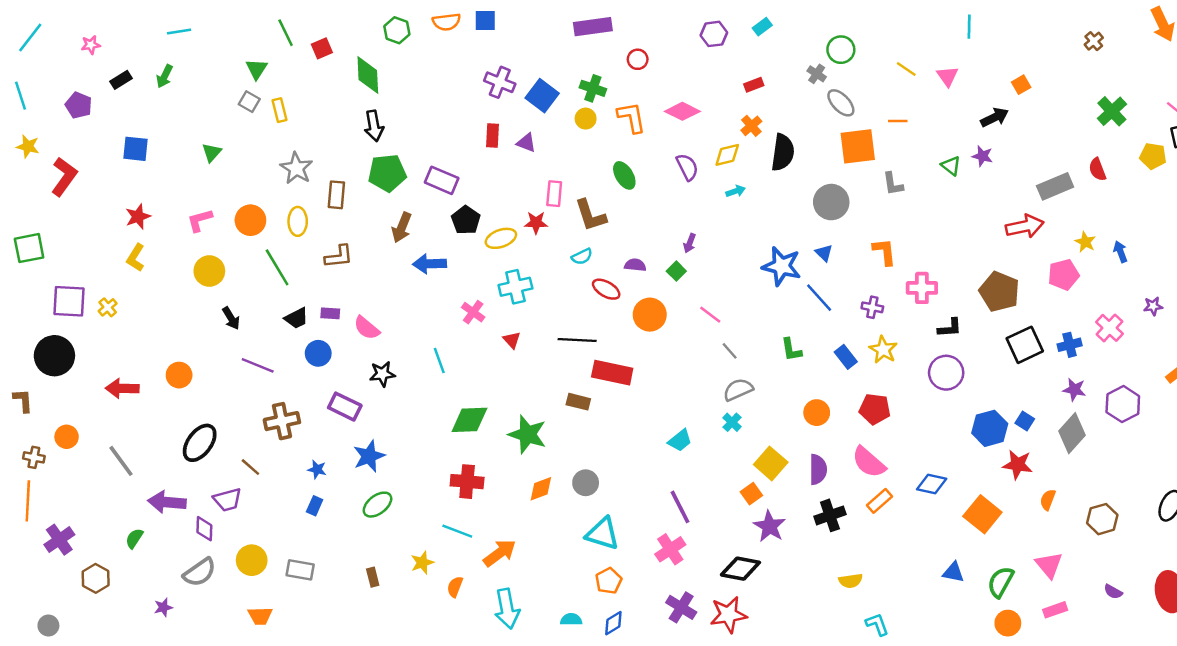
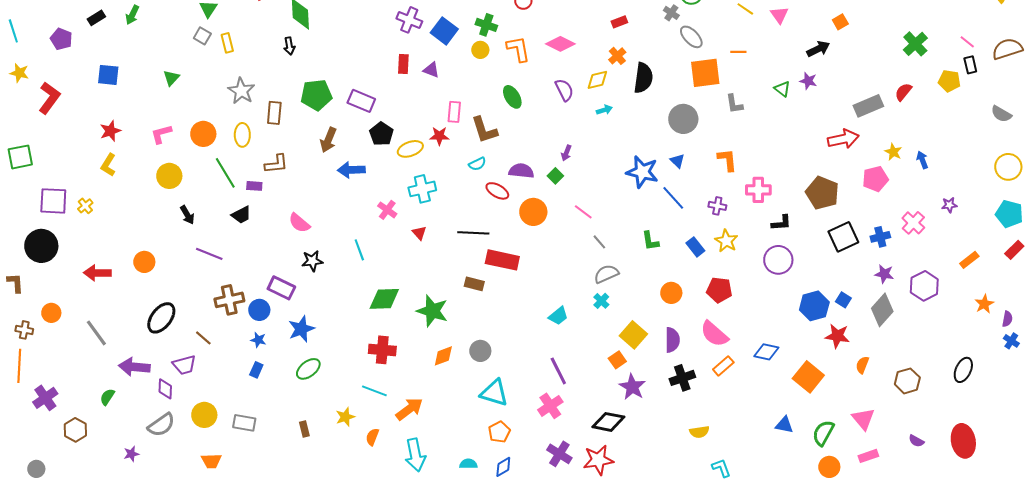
black arrow: (374, 126) -> (289, 46), moved, size x0.7
red semicircle: (1097, 169) -> (903, 92), turned 60
purple semicircle: (635, 265) -> (521, 171), size x1.4
purple rectangle: (330, 313) -> (254, 186), moved
blue circle: (318, 353) -> (259, 310), moved

